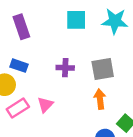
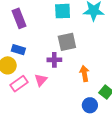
purple cross: (65, 68) -> (54, 60), moved
gray square: (103, 69) -> (67, 42), moved

